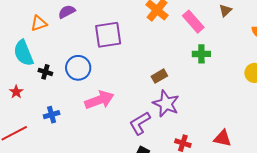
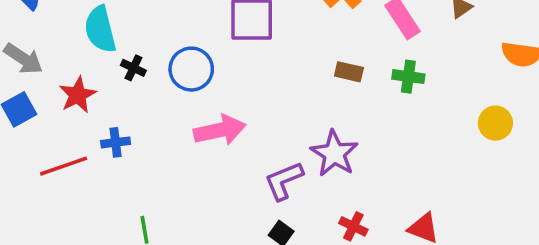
brown rectangle: (159, 76) -> (349, 72), moved, turned 35
red star: (16, 92) -> (78, 95), size x1.5
blue cross: (52, 115) -> (116, 142), moved

